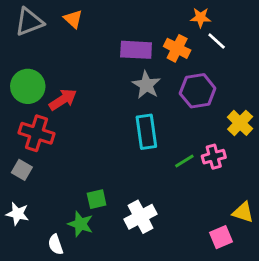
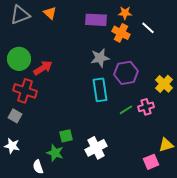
orange star: (201, 18) -> (125, 13), moved
purple rectangle: (136, 50) -> (96, 20), moved
gray star: (146, 85) -> (100, 58), turned 30
purple hexagon: (198, 91) -> (126, 73), moved
yellow triangle: (243, 212) -> (166, 145), turned -35

